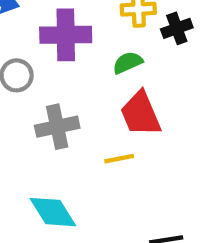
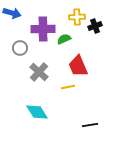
green semicircle: (128, 63) -> (64, 39), moved
gray cross: (57, 127) -> (39, 72), turned -36

